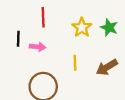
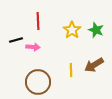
black line: (18, 39) -> (16, 40), turned 72
yellow line: (75, 63) -> (71, 70), moved

